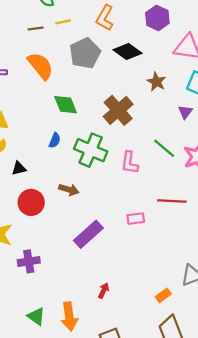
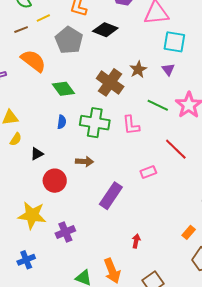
brown star: (156, 82) -> (138, 69), moved, turned 30
red line: (172, 201) -> (176, 149), turned 55

